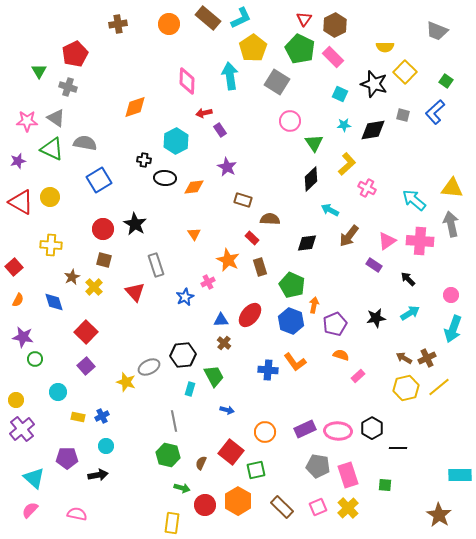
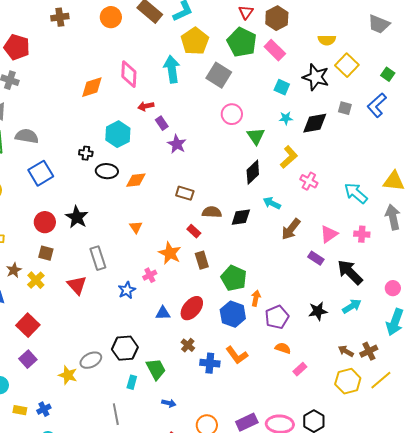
red pentagon: (75, 54) -> (17, 47), turned -30
orange diamond: (135, 107) -> (92, 87), moved
purple star: (227, 167) -> (177, 144), moved
pink cross: (420, 241) -> (362, 234), size x0.6
black diamond: (307, 243) -> (241, 217), moved
black arrow: (408, 279) -> (350, 272), size x1.8
brown cross: (224, 343) -> (188, 345), moved

